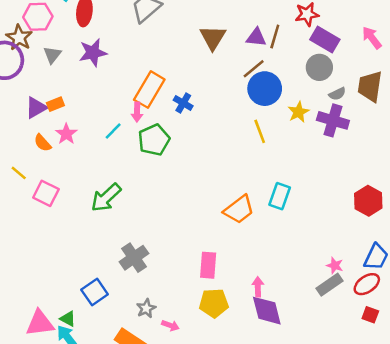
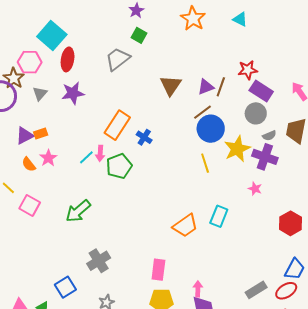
purple triangle: (256, 37) -> (206, 87), turned -30
pink arrow: (137, 112) -> (100, 153), moved
yellow star: (298, 112) -> (237, 149), size x1.5
pink star: (335, 265) -> (255, 189), moved

